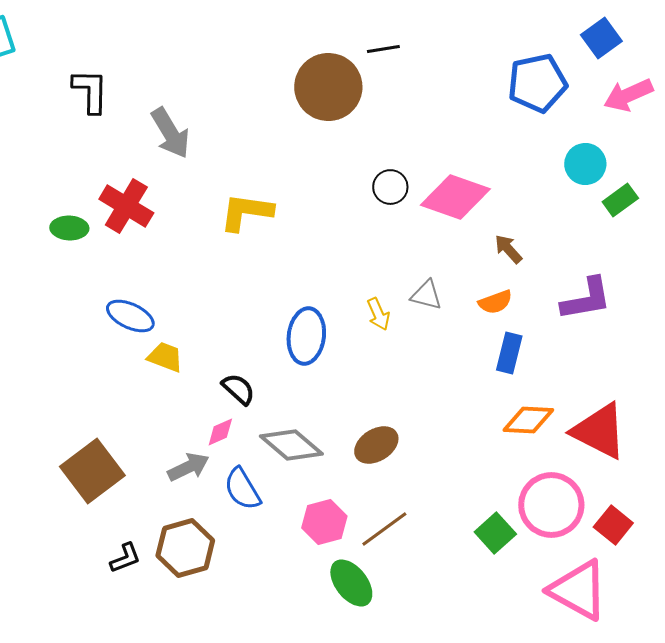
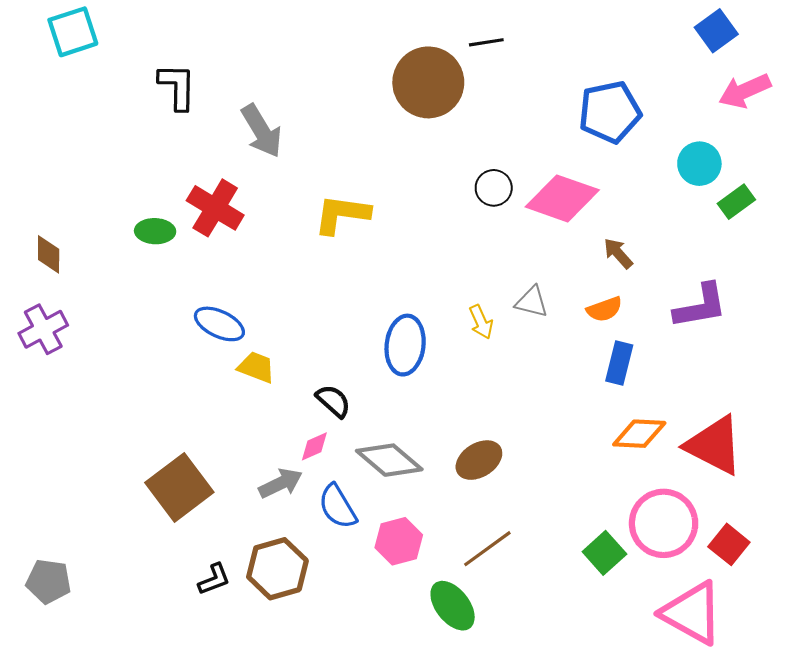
blue pentagon: (537, 83) -> (610, 112), moved
pink hexagon: (324, 522) -> (399, 541), moved

